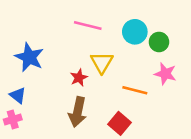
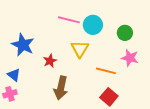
cyan circle: (135, 32) -> (93, 25), moved
red star: (79, 78) -> (50, 61), moved
red square: (120, 123) -> (109, 97), moved

